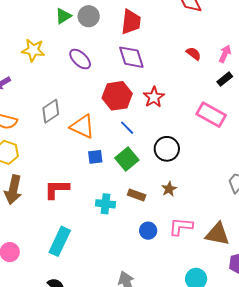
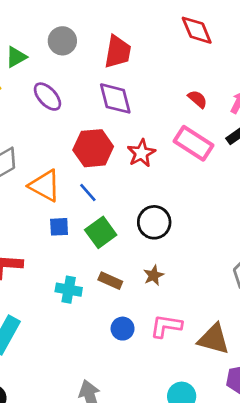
green triangle: (63, 16) -> (16, 57), moved
pink rectangle: (211, 115) -> (194, 143), moved
blue line: (127, 128) -> (88, 192), moved

